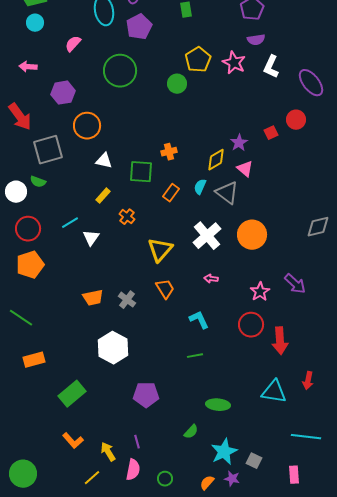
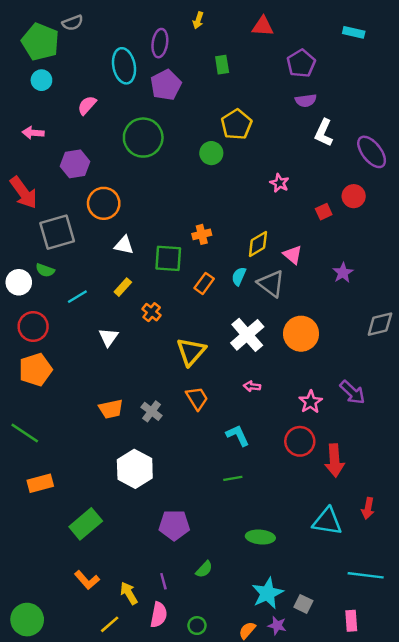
pink star: (234, 63) -> (279, 183), moved, size x0.7
purple star: (239, 143) -> (343, 273), moved
cyan line: (70, 223) -> (77, 297), moved
green semicircle: (191, 432) -> (204, 569), moved

